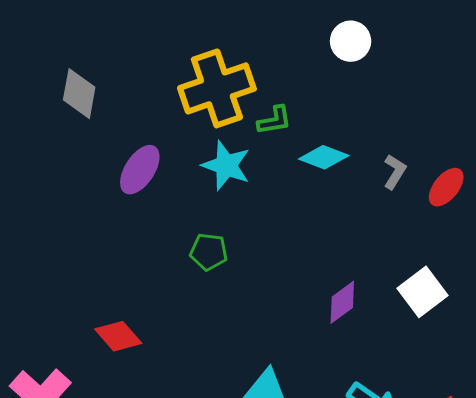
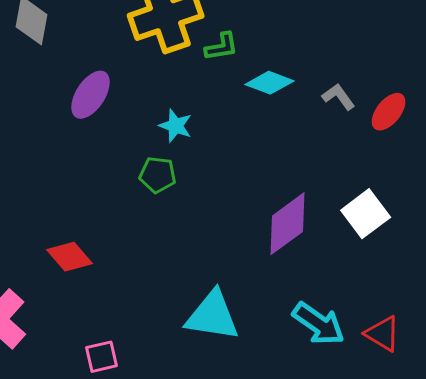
cyan star: (226, 166) -> (176, 126), moved, size x0.7
gray L-shape: (395, 172) -> (339, 97), turned -68
purple diamond: (342, 302) -> (288, 224), size x1.5

